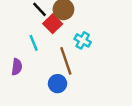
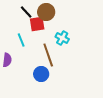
red square: (53, 24) -> (37, 24), turned 35

